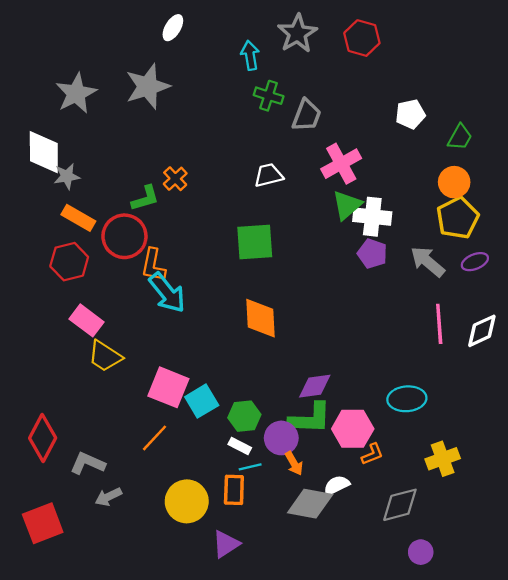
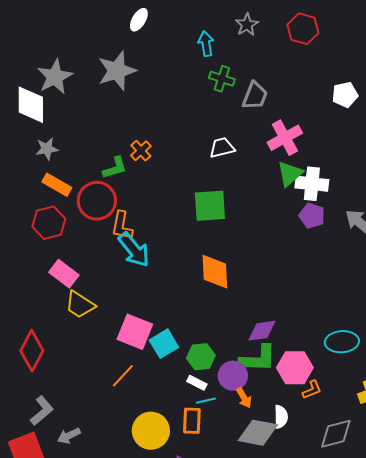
gray star: (297, 33) -> (247, 25), size x0.7
white diamond: (44, 152) -> (31, 105), moved
red diamond: (43, 438) -> (32, 351), moved
gray L-shape: (88, 463) -> (42, 411), moved, turned 116
white semicircle: (337, 485) -> (281, 417), turned 115
gray arrow: (108, 497) -> (69, 436), moved

